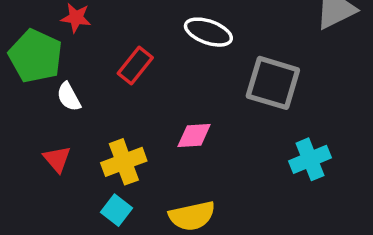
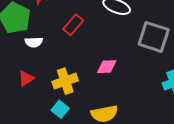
white semicircle: (69, 97) -> (34, 42), turned -66
red triangle: (57, 159) -> (26, 78), turned 36

